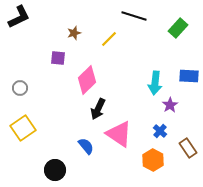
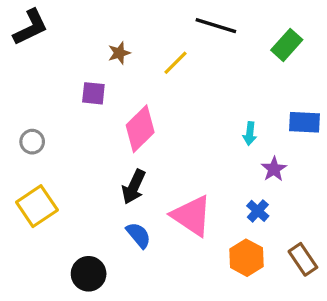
cyan arrow: (155, 83) -> (250, 134), size x0.6
black arrow: (98, 109) -> (134, 187), moved
brown rectangle: (188, 148) -> (303, 259), moved

